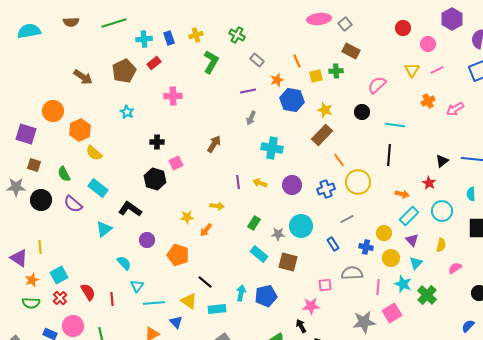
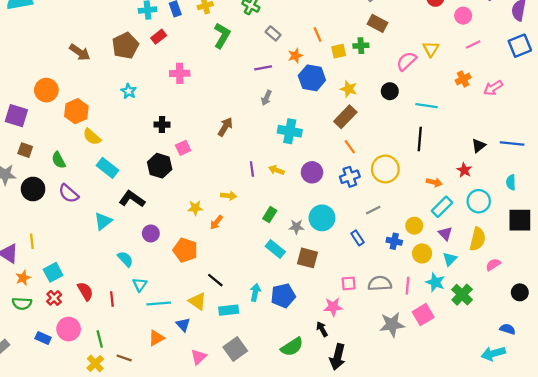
yellow triangle: (412, 70) -> (431, 49), moved
orange line: (339, 160) -> (350, 147), moved
cyan rectangle: (98, 188) -> (107, 168), moved
yellow semicircle: (441, 245) -> (478, 239), size x1.5
gray semicircle: (352, 273) -> (380, 283), moved
blue semicircle: (468, 326) -> (508, 329), turned 64

